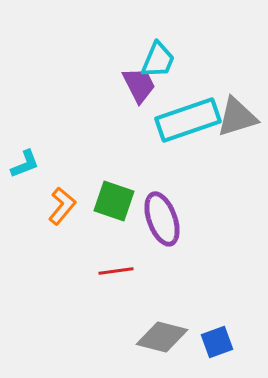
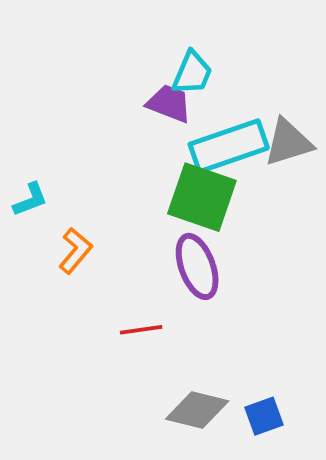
purple trapezoid: (139, 85) -> (169, 103), turned -42
green square: (114, 201) -> (202, 197), moved, size x1.4

